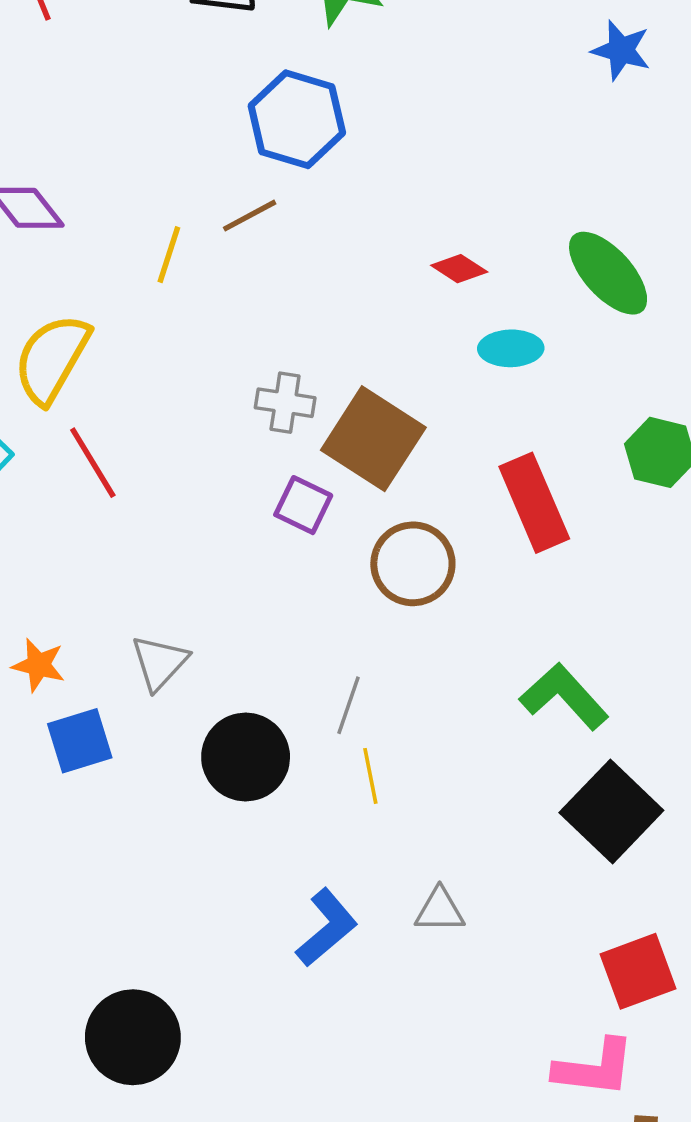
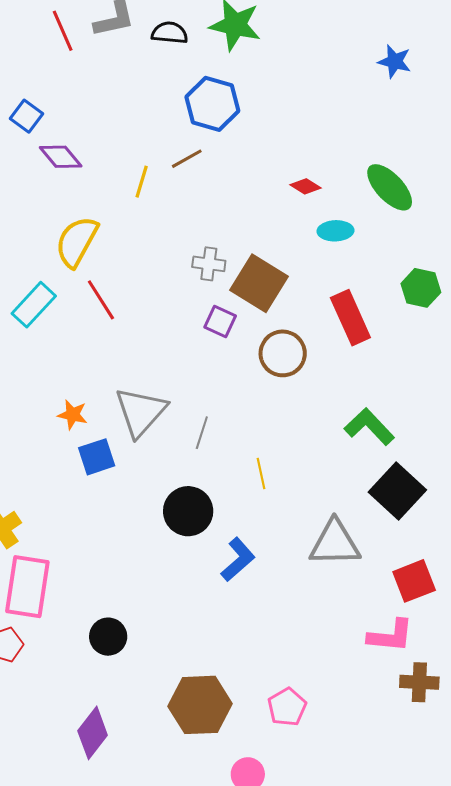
gray triangle: (160, 662) -> (141, 412), size x1.6
gray line: (348, 705) -> (202, 433), moved
black circle: (246, 757) -> (188, 511), moved
gray triangle: (440, 910) -> (335, 543), moved, size x1.8
black circle: (133, 1037) -> (108, 637), moved, size x0.7

